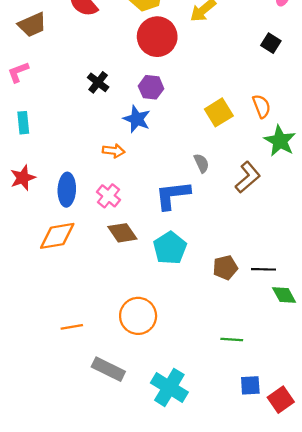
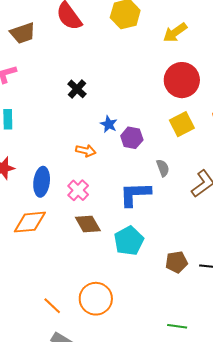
red circle: (157, 37) -> (182, 80), moved
purple hexagon: (151, 87) -> (132, 138), moved
blue star: (137, 119) -> (109, 124), size x0.7
orange line: (72, 327) -> (52, 306), moved, turned 48

